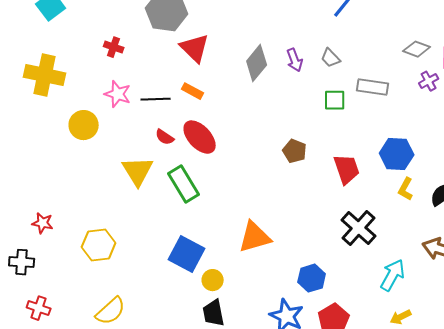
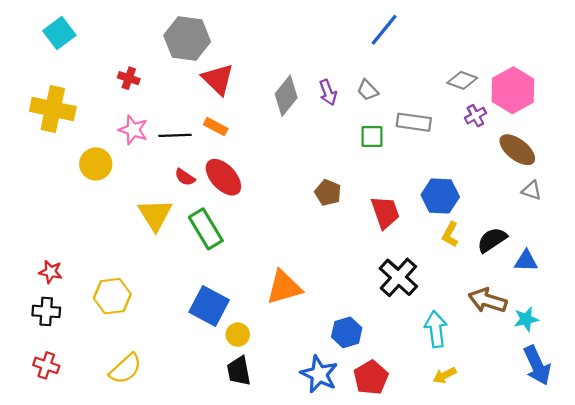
black cross: (22, 262) -> (46, 311), moved
cyan arrow: (393, 275) -> (436, 329), turned -36

